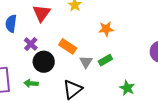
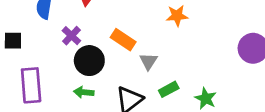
green rectangle: (105, 60) -> (169, 89), moved
green arrow: (31, 83) -> (84, 92), moved

